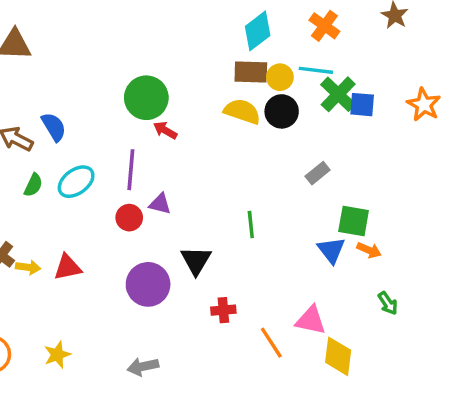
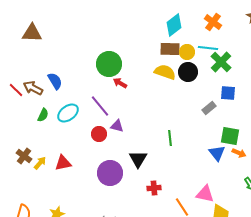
blue square: (362, 105) -> (228, 93), moved
purple line: (131, 170) -> (100, 106), turned -45
yellow arrow: (28, 267) -> (40, 163), turned -56

